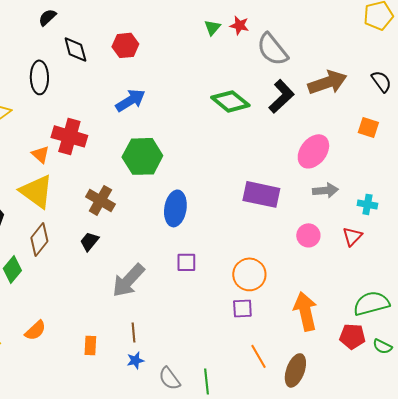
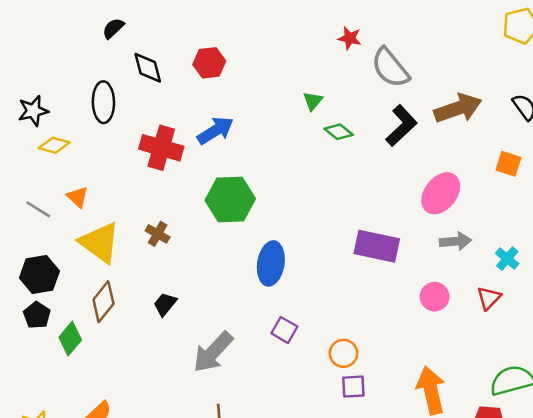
green triangle: (212, 27) -> (313, 101), moved
green diamond: (230, 101) -> (339, 132), size x0.6
red cross: (69, 136) -> (161, 148), moved
orange triangle: (40, 154) -> (78, 197), moved
brown cross: (100, 200) -> (158, 234), moved, size x0.7
cyan cross: (367, 204) -> (507, 259), turned 30
purple square: (186, 262) -> (284, 330), turned 30
orange circle: (249, 274) -> (343, 353), moved, size x0.7

